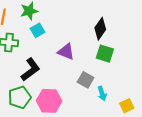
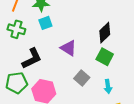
cyan arrow: (102, 93) -> (108, 86), moved

